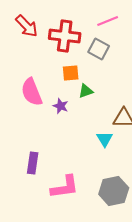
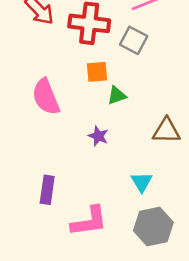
purple star: (61, 106) -> (98, 136), moved
cyan triangle: (105, 139) -> (142, 182), moved

